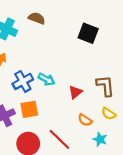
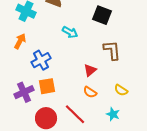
cyan arrow: (46, 79) -> (70, 32), moved
brown L-shape: (105, 86) -> (112, 50), moved
orange semicircle: (85, 120) -> (90, 92), moved

